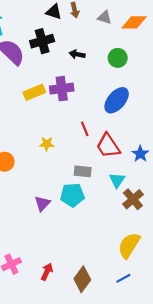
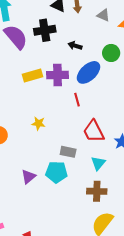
blue ellipse: (117, 100) -> (89, 72), moved
red line: (85, 129) -> (77, 100), moved
brown cross: (133, 199) -> (97, 191), moved, turned 36

